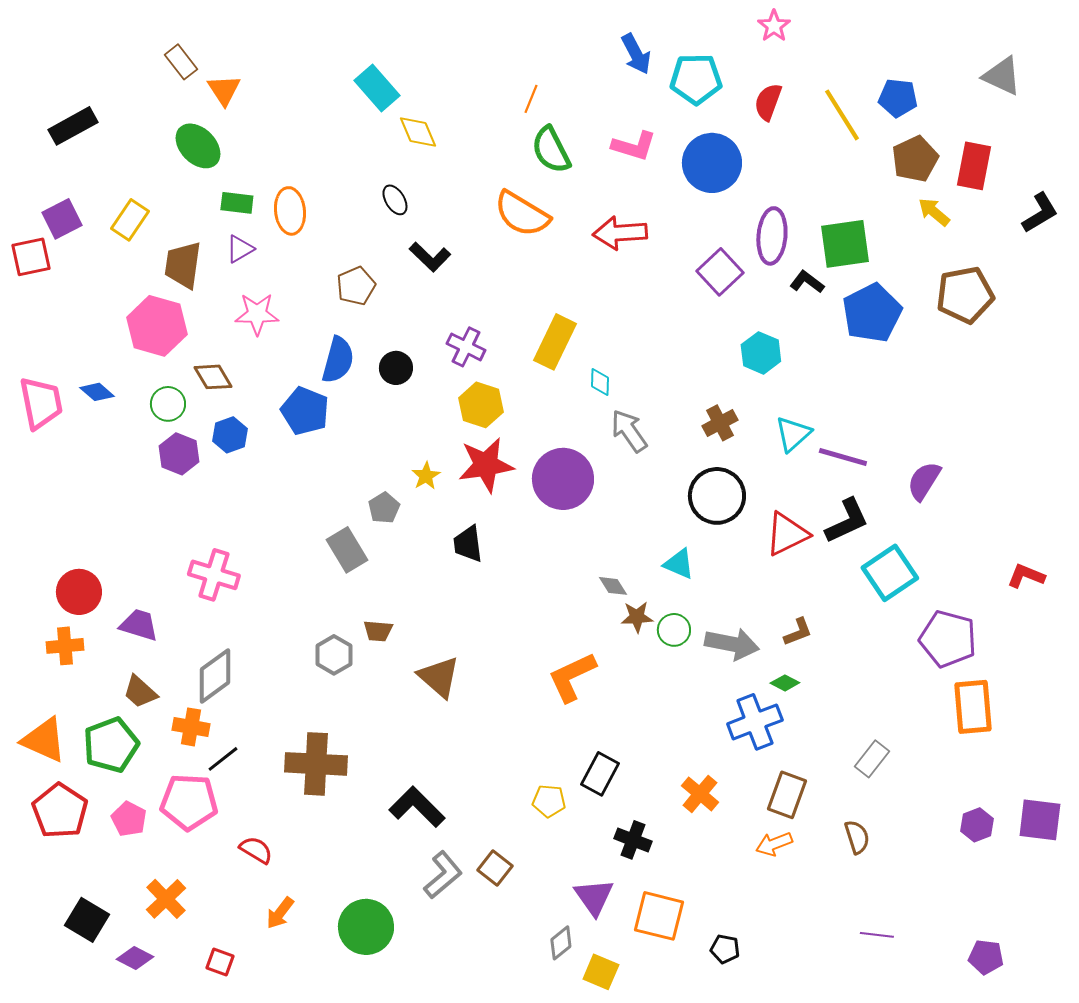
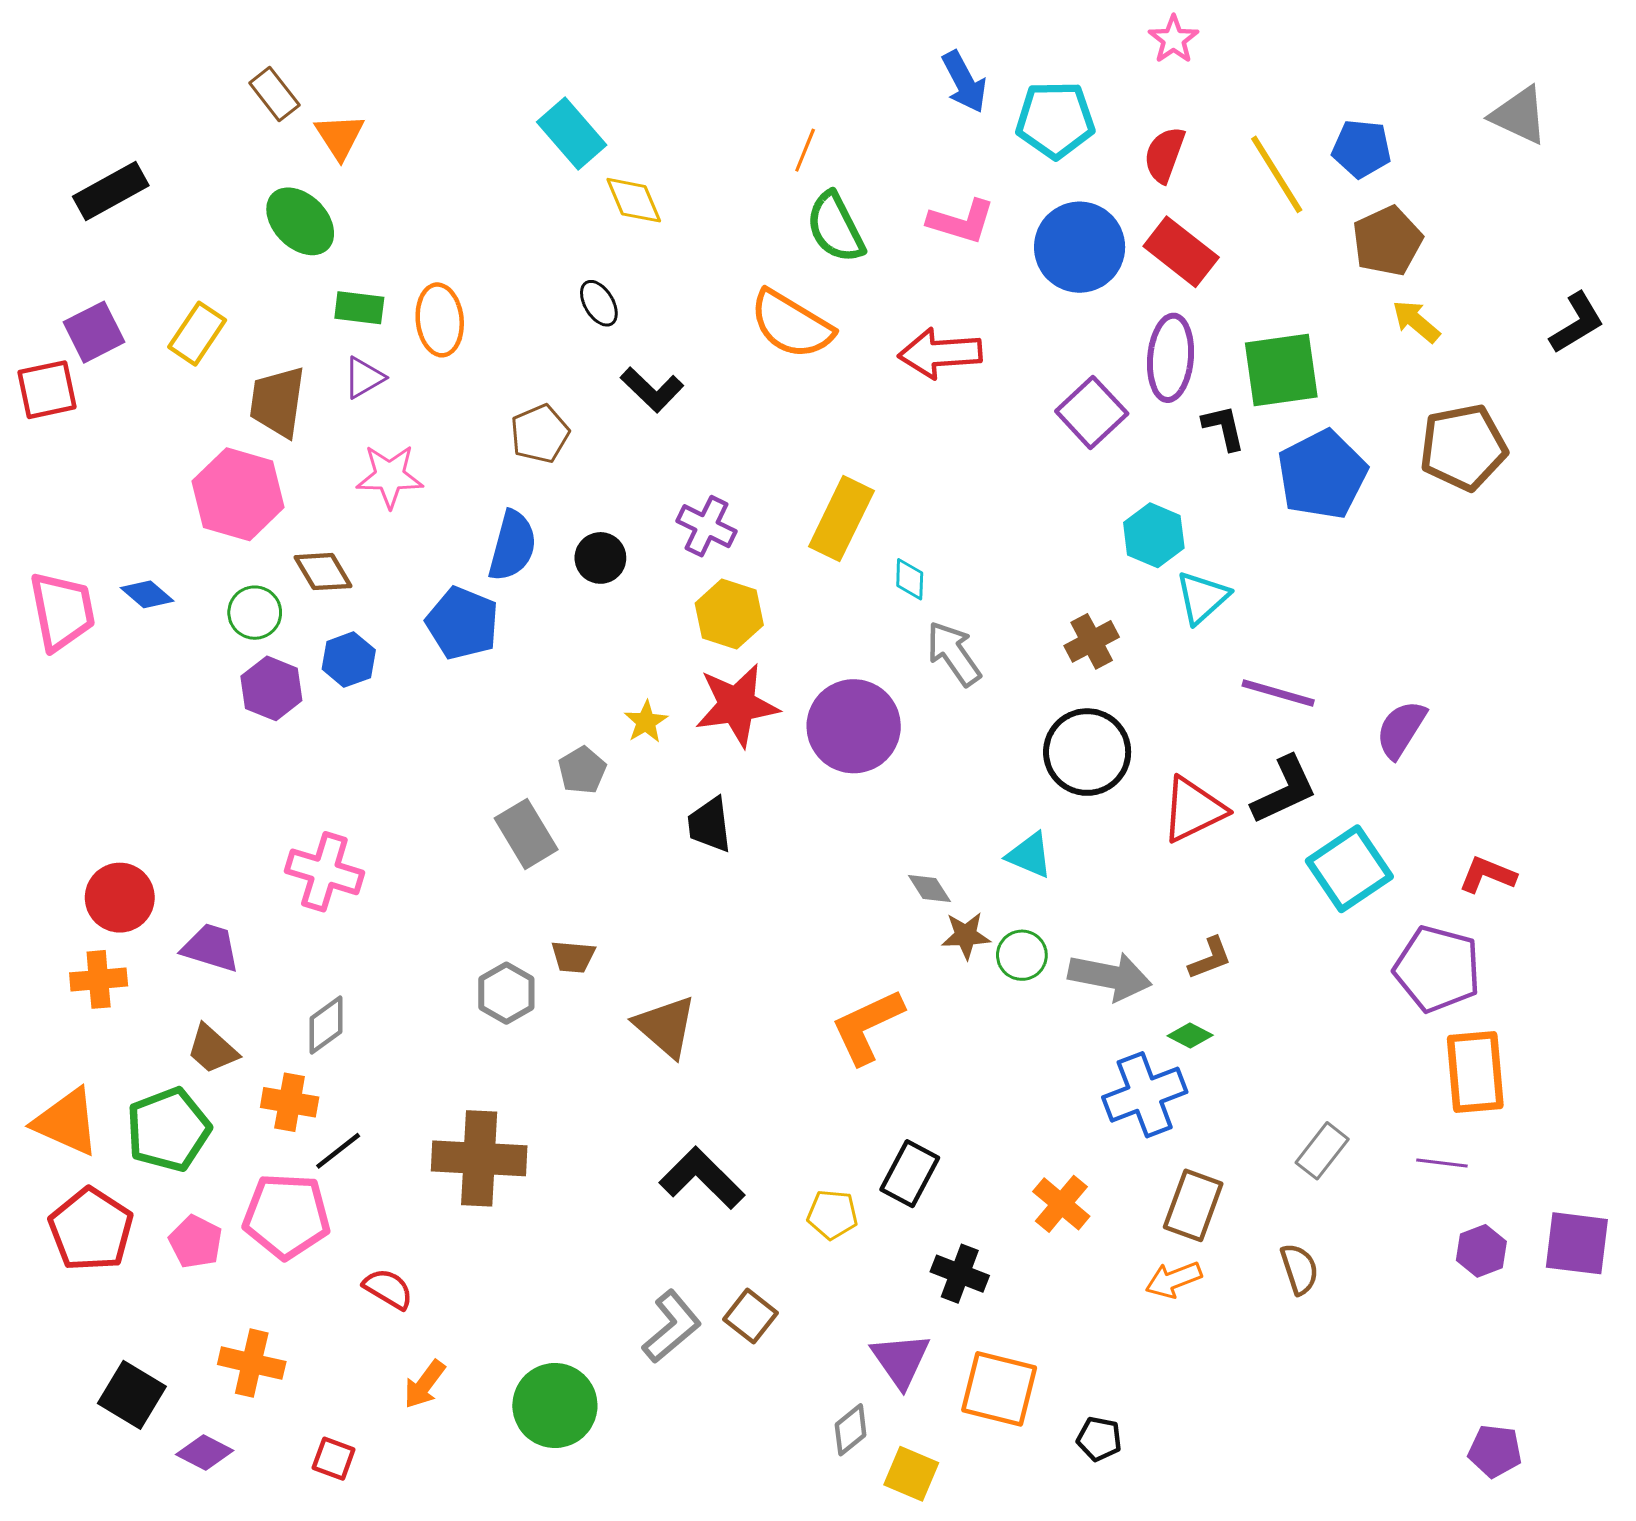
red rectangle: (974, 166) -> (1181, 252), moved, turned -63
black L-shape: (807, 282) -> (1224, 428), turned 40
cyan triangle: (793, 434) -> (1202, 597), moved
red L-shape: (1026, 576) -> (1487, 875), moved
gray diamond: (215, 676) -> (326, 1025), size x0.7
black L-shape: (417, 807) -> (702, 1178), moved
orange cross: (166, 899) -> (252, 1363), turned -33
purple line: (877, 935) -> (1442, 1163), moved

